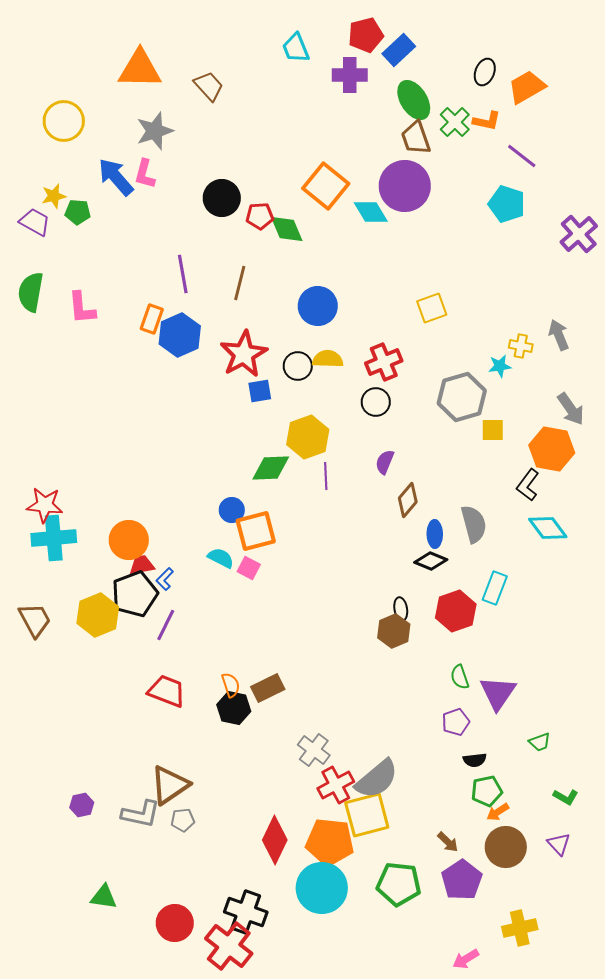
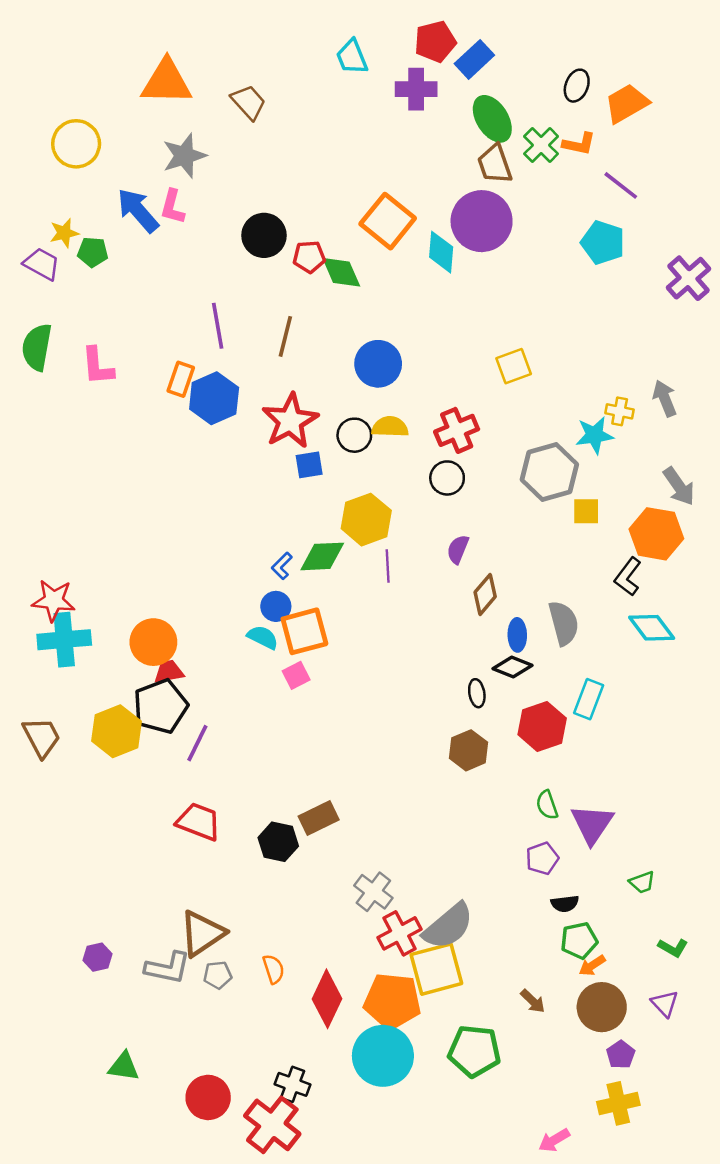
cyan diamond: (371, 212) -> (441, 252), turned 36
cyan star: (500, 366) -> (595, 435), size x1.4
cyan semicircle: (221, 558) -> (263, 637), moved
pink square: (249, 568) -> (296, 675), turned 35
blue L-shape: (165, 579) -> (282, 566), moved
black ellipse: (401, 609) -> (477, 693), moved
orange semicircle: (231, 685) -> (273, 969), moved
purple pentagon: (462, 880) -> (621, 1055), moved, size x0.6
black cross: (246, 912) -> (293, 1084), size x0.7

